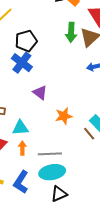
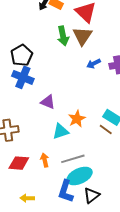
cyan triangle: (20, 128) -> (61, 131), moved
blue L-shape: (21, 182) -> (66, 191), moved

